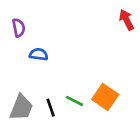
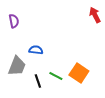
blue semicircle: (39, 54) -> (36, 50), moved
gray trapezoid: (21, 108) -> (17, 66), moved

